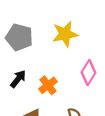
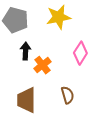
black arrow: (18, 79) -> (25, 51), moved, turned -36

